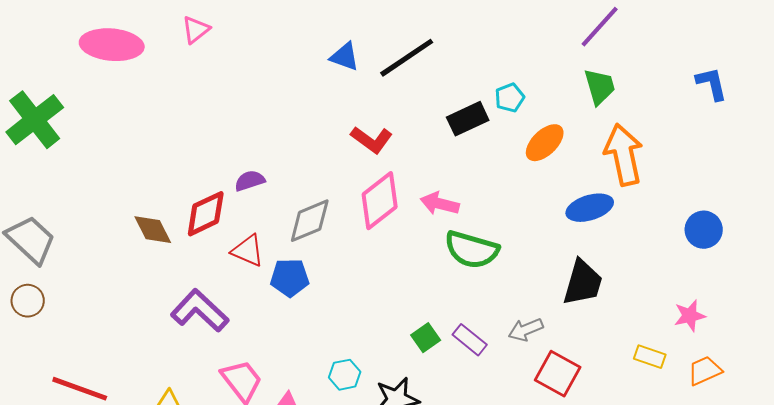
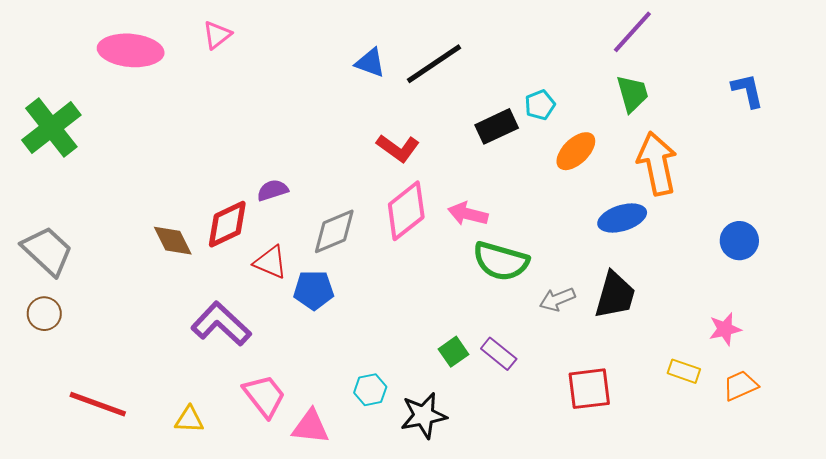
gray arrow: (526, 330) -> (557, 299), moved
red square: (558, 374) -> (589, 389), turned -36

